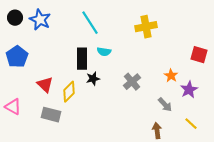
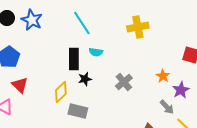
red triangle: (45, 85) -> (20, 85), moved
gray arrow: (165, 105) -> (167, 107), moved
gray rectangle: (51, 115) -> (78, 111), moved

